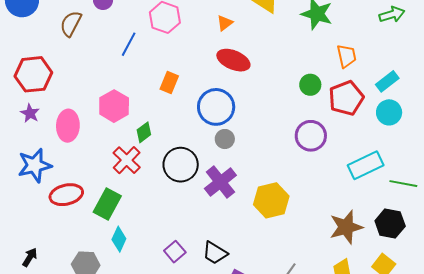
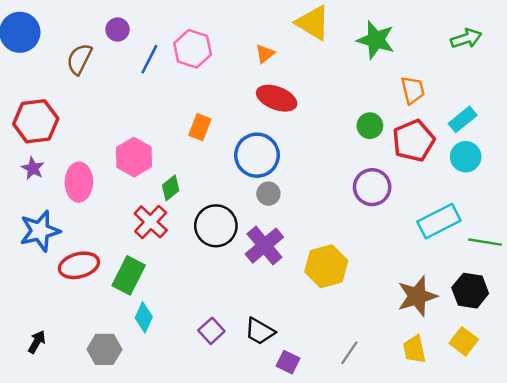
blue line: (129, 44) -> (149, 59), moved

